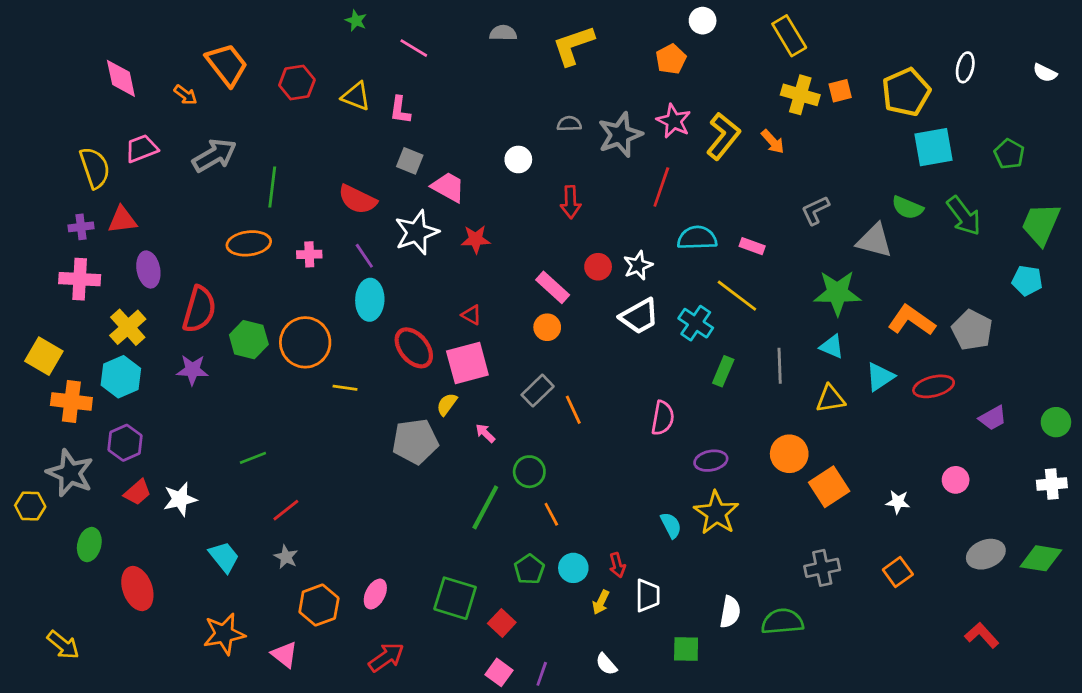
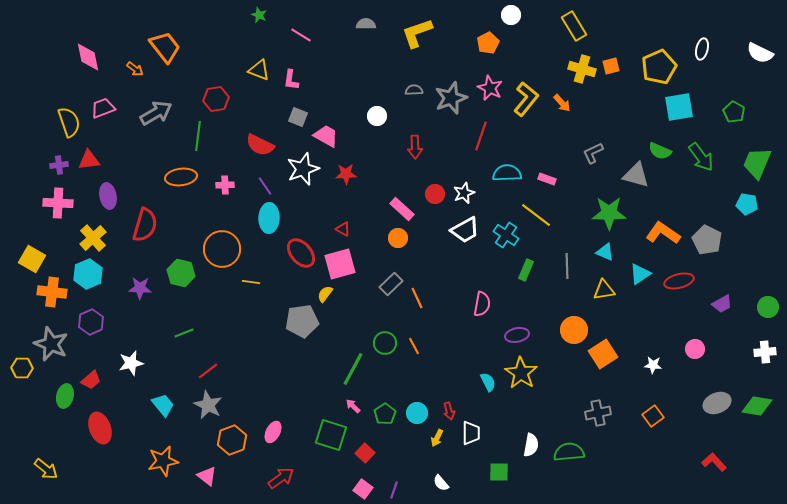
white semicircle: (1045, 73) -> (760, 53), size x1.5
red hexagon: (297, 82) -> (216, 99), moved
green hexagon: (249, 340) -> (181, 273), moved
purple star: (192, 370) -> (140, 288), moved
pink arrow: (485, 433) -> (353, 406), moved
red trapezoid: (137, 492) -> (91, 380), moved
orange line: (551, 514) -> (414, 346), moved
gray star: (286, 557) -> (208, 405), size x1.6

